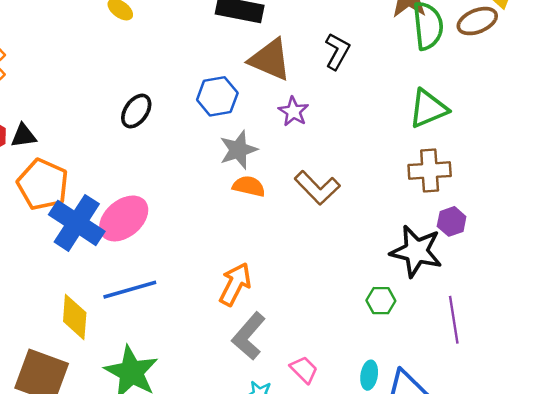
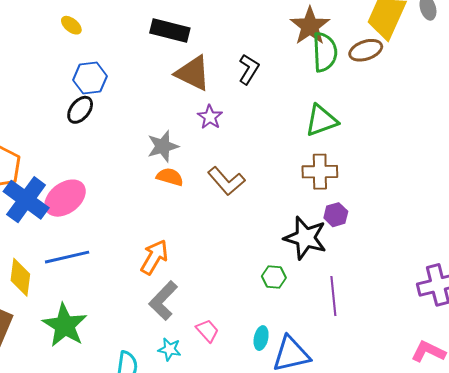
blue hexagon: (217, 96) -> (90, 78), moved

